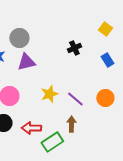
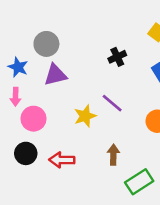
purple line: (75, 99) -> (112, 103), moved
green rectangle: (52, 142) -> (139, 182), moved

